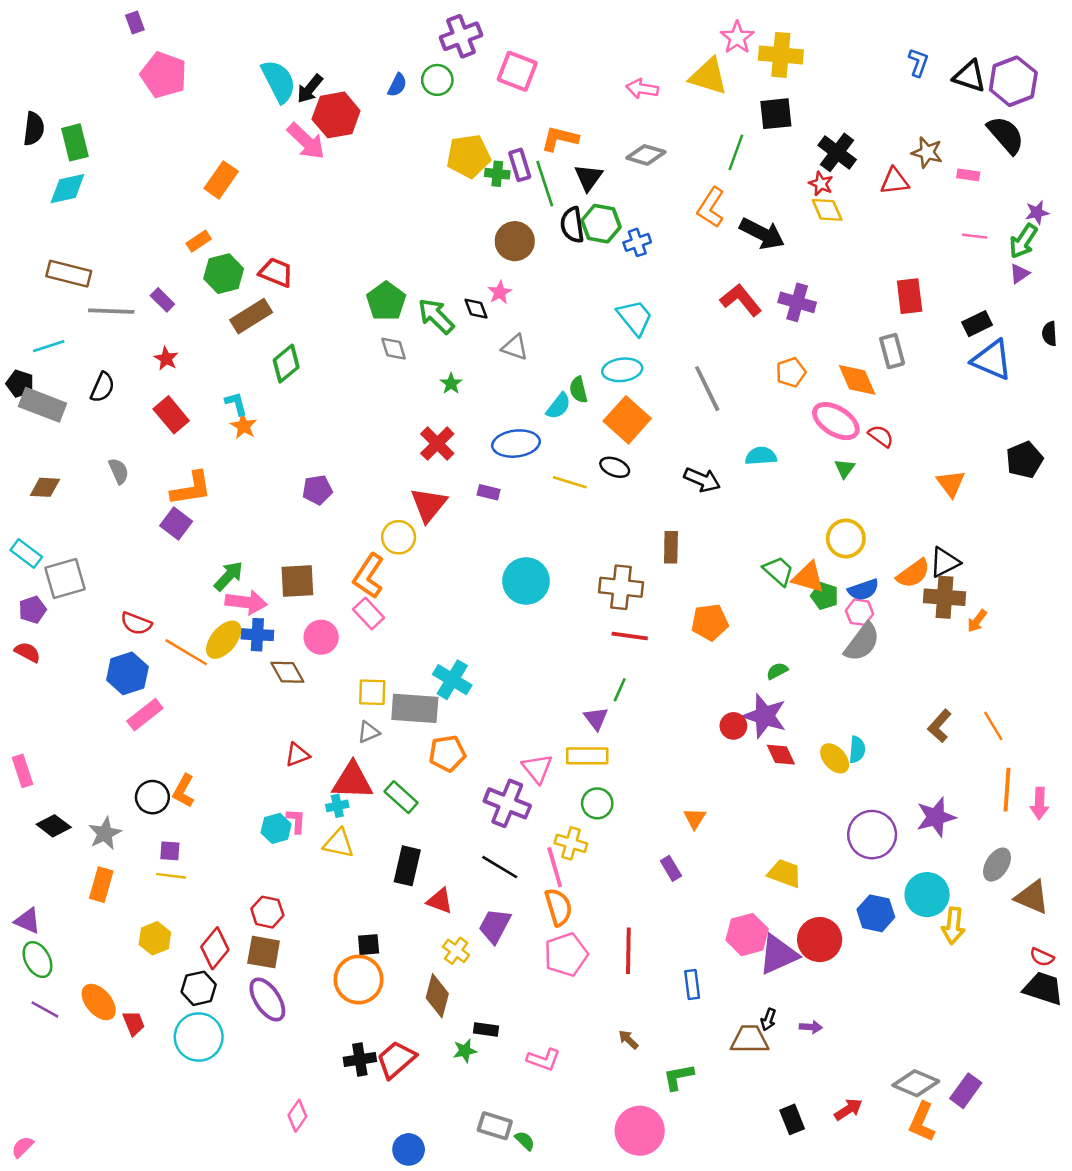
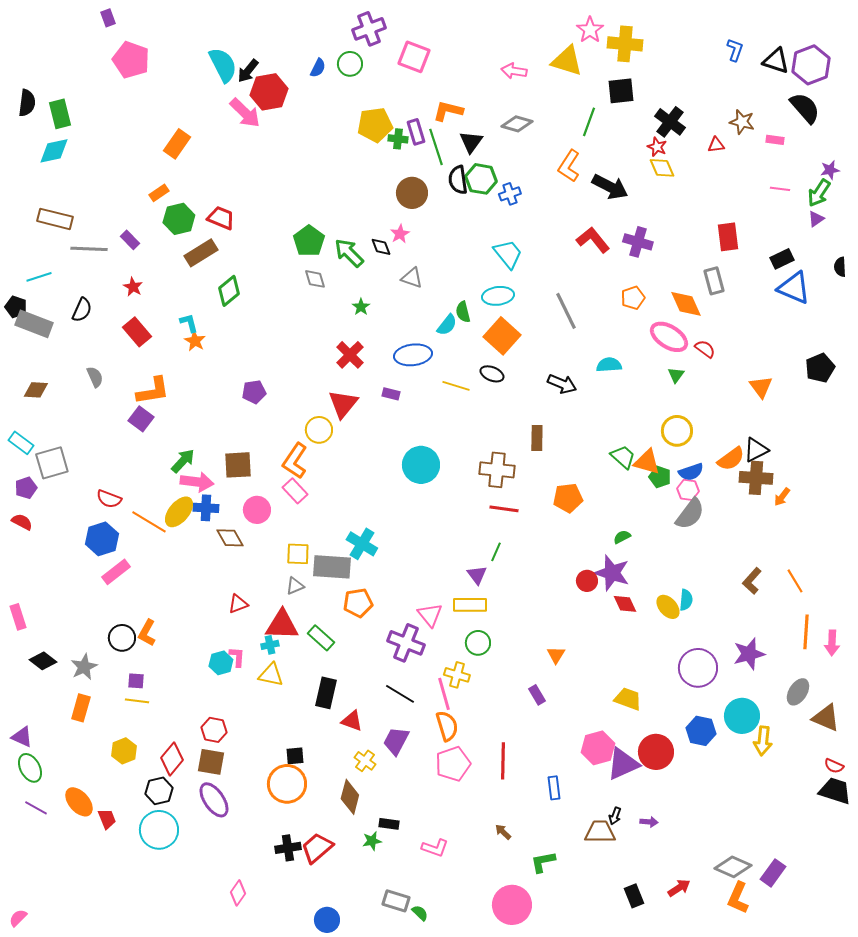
red triangle: (895, 181) -> (716, 145), size x0.7

